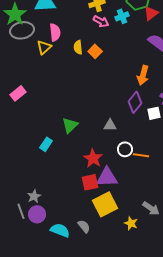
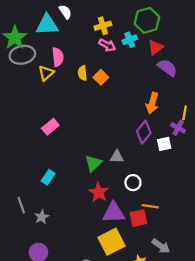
red triangle: (151, 13) -> (156, 47), moved
pink rectangle: (18, 93) -> (50, 127), moved
green triangle: (70, 125) -> (93, 163), moved
orange line: (141, 155) -> (150, 206), moved
red square: (90, 182) -> (138, 218), moved
gray star: (34, 196) -> (42, 217), moved
gray line: (21, 211) -> (21, 205), moved

